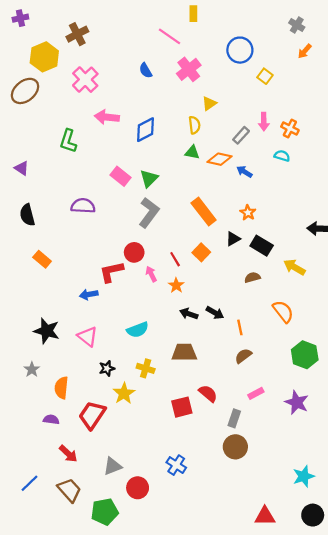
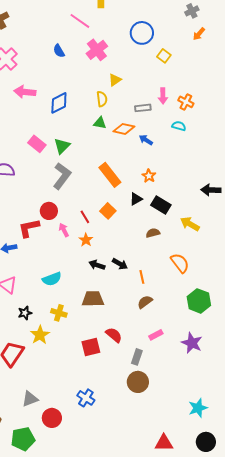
gray cross: (297, 25) -> (192, 11), turned 32
gray rectangle: (241, 135) -> (143, 108), turned 42

